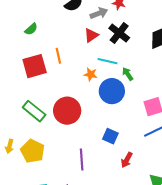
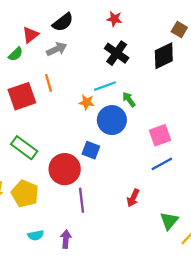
gray arrow: (99, 13) -> (57, 49), moved
red triangle: (91, 35) -> (30, 35), moved
cyan line: (107, 61) -> (105, 86), turned -30
red circle: (67, 111) -> (65, 169), moved
blue square: (110, 136) -> (91, 150), moved

